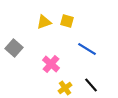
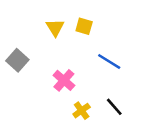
yellow triangle: (44, 22) -> (55, 28), turned -42

